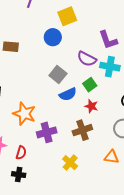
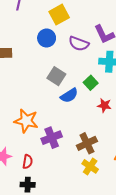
purple semicircle: (87, 59) -> (79, 44), moved
red star: (91, 106) -> (104, 105), moved
brown cross: (82, 130) -> (87, 143), moved
yellow cross: (70, 163) -> (90, 166), moved

